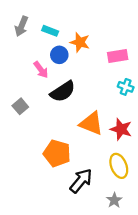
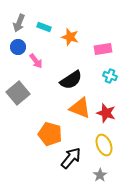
blue circle: (59, 55) -> (18, 47), moved
black semicircle: (63, 91) -> (71, 80), moved
gray square: (20, 106) -> (18, 93), size x1.6

